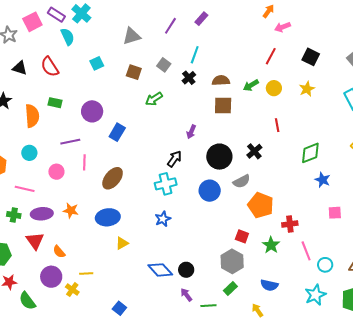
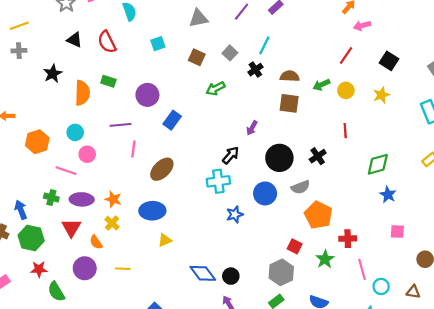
pink circle: (56, 172) -> (87, 154), moved
blue star: (163, 219) -> (235, 214), moved
yellow cross: (72, 290) -> (112, 223), moved

